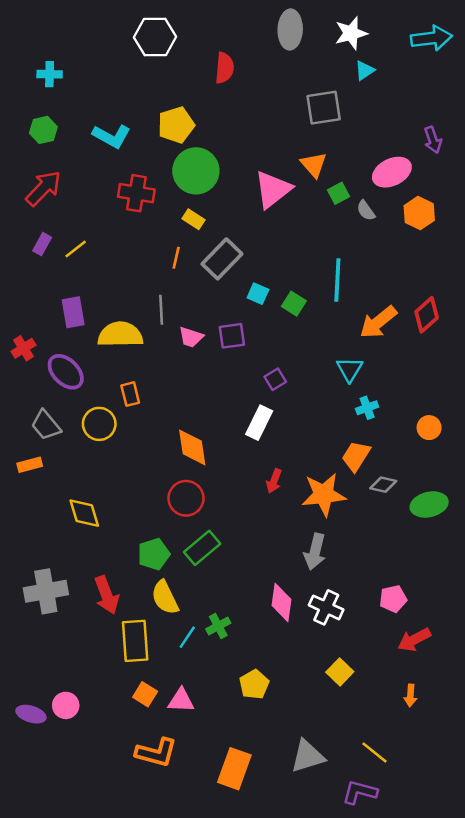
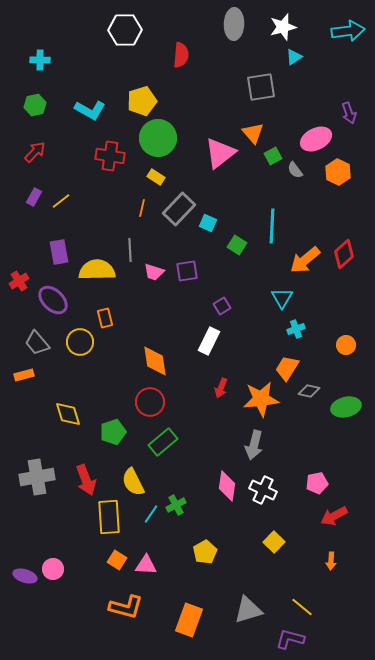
red arrow: (43, 188) -> (35, 152), size x0.7
cyan square: (258, 294) -> (208, 223), moved
green pentagon: (154, 554) -> (113, 432), moved

